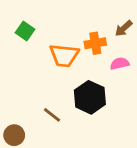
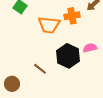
pink semicircle: (120, 64) -> (90, 48), moved

